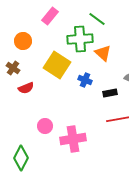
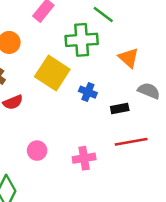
orange triangle: (103, 53) -> (129, 58), moved
pink cross: (73, 139) -> (84, 158), moved, size x0.7

